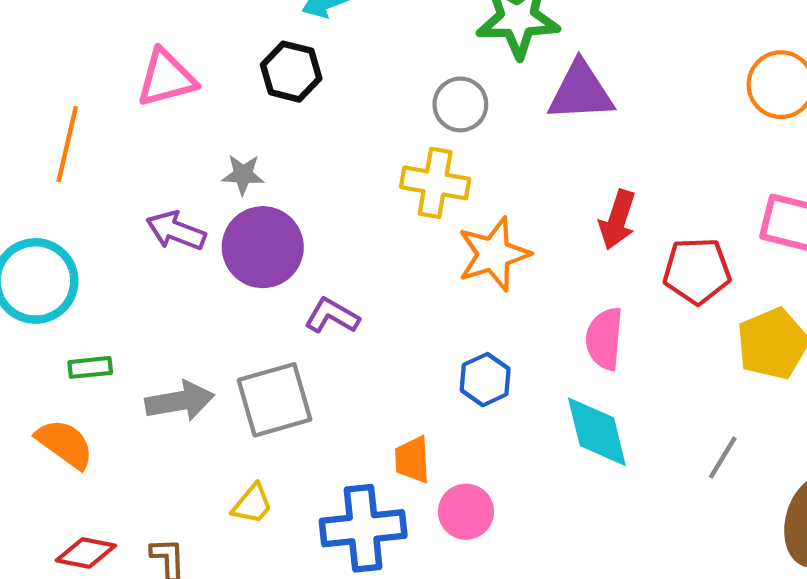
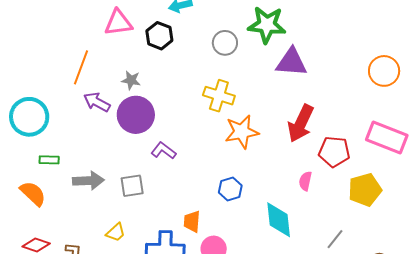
pink triangle: (166, 78) -> (118, 23), moved
gray circle: (460, 104) -> (225, 43), moved
orange line: (67, 144) -> (81, 67), moved
red arrow: (617, 220) -> (301, 123), size x1.4
pink semicircle: (604, 339) -> (305, 181), moved, size x0.7
gray square: (275, 400) -> (132, 186), size x0.7

